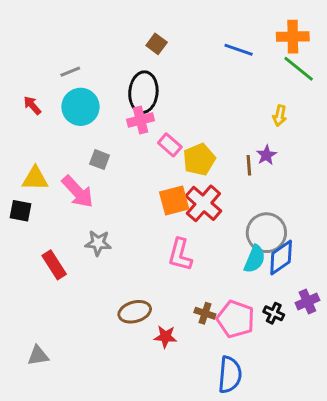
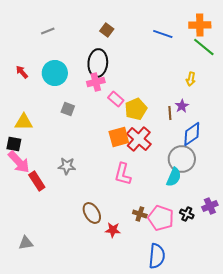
gray line: (70, 72) -> (48, 31), moved
pink arrow: (78, 192) -> (19, 162), moved
blue diamond: (281, 258) -> (192, 134), moved
brown ellipse: (135, 312) -> (92, 213), turned 75

